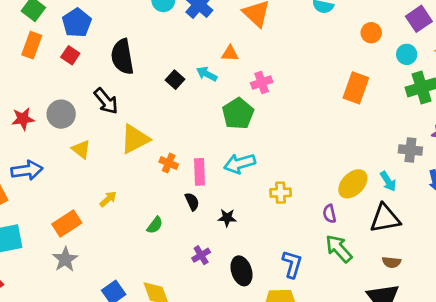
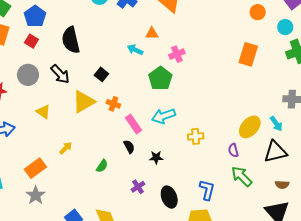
black square: (175, 80) -> (101, 74), moved
gray circle: (61, 114) -> (28, 75), moved
orange cross: (169, 163) -> (113, 104), moved
pink rectangle: (199, 172) -> (133, 124), turned -30

